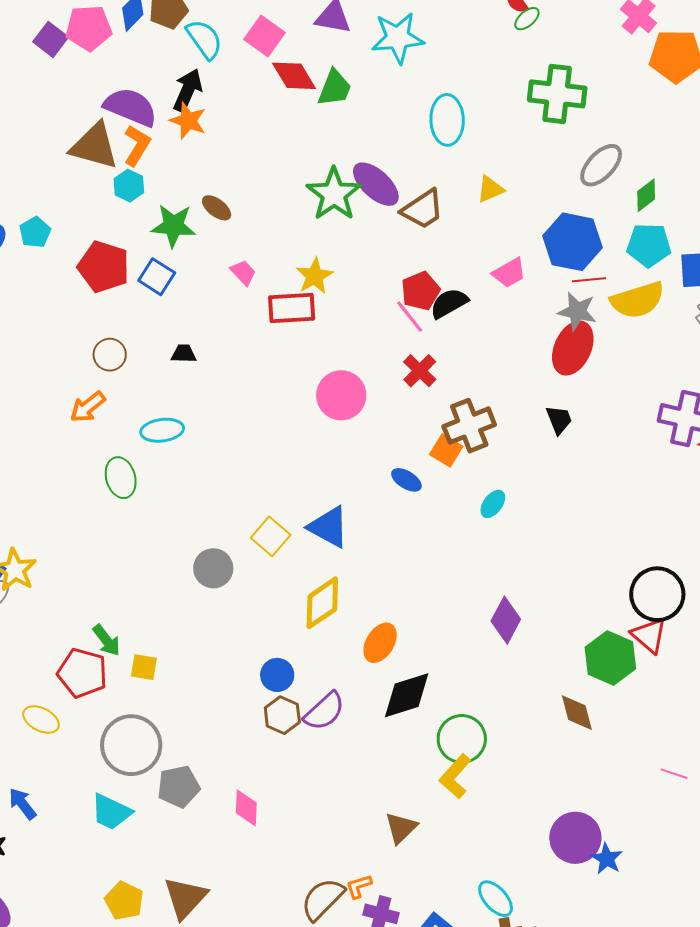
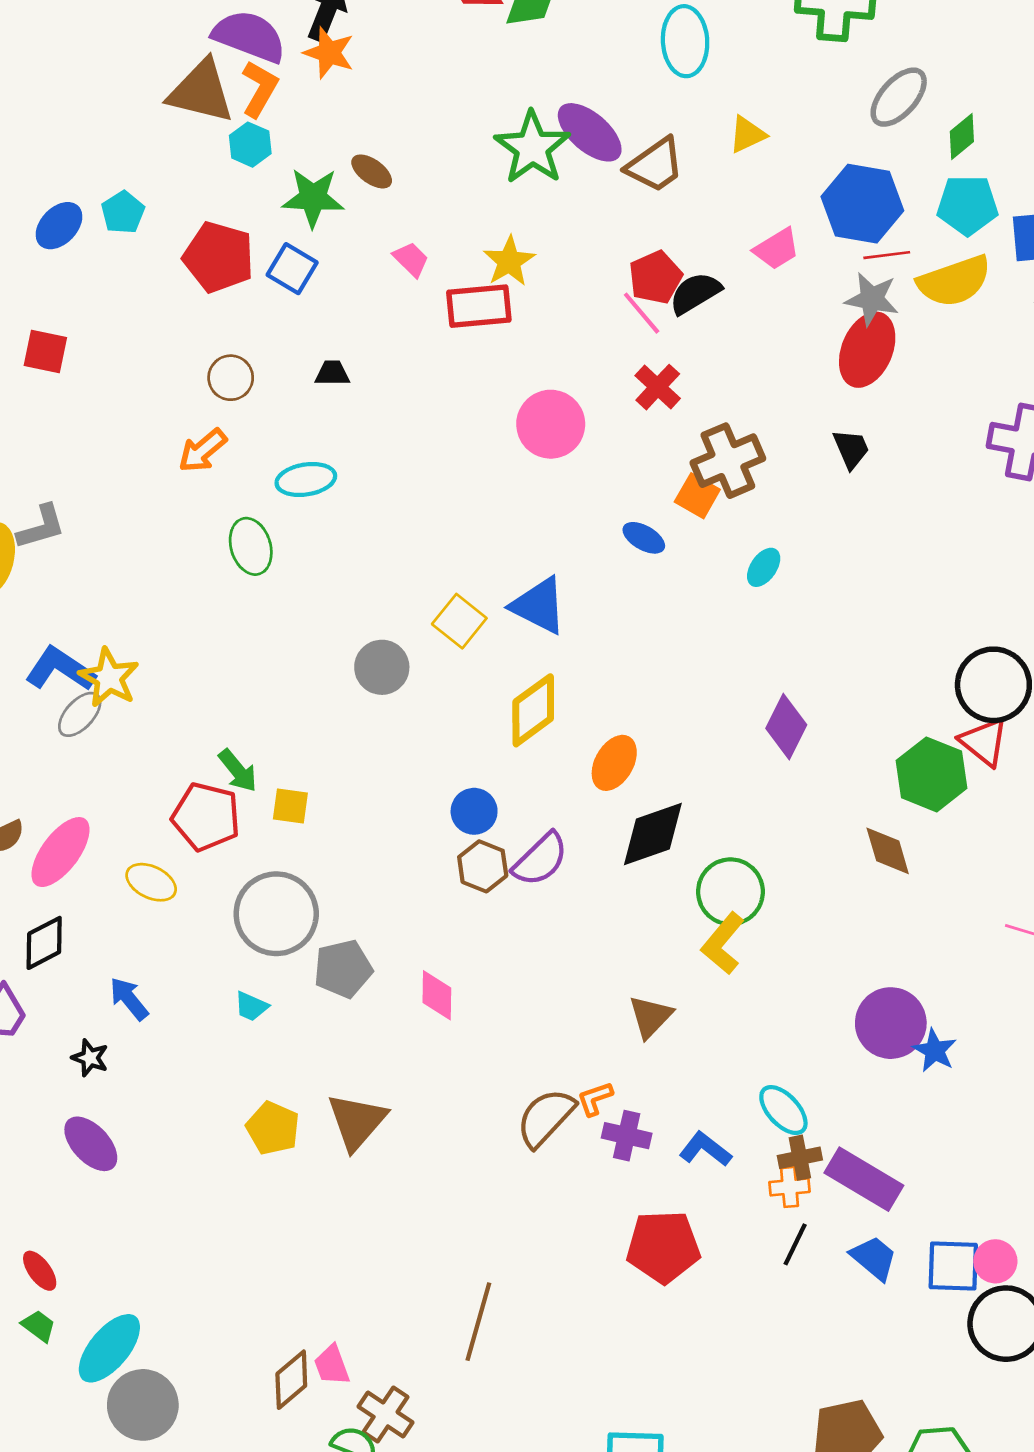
cyan trapezoid: (111, 812) -> (251, 1006), size x0.6

